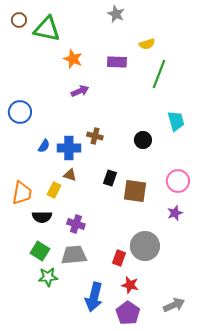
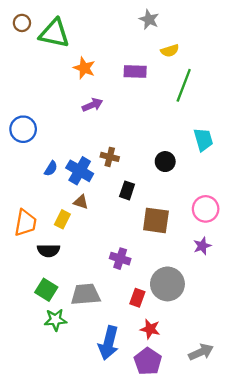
gray star: (116, 14) -> (149, 19), moved
blue cross: (69, 148) -> (80, 171), turned 30
black rectangle: (110, 178) -> (127, 190), moved
purple cross: (76, 224) -> (120, 259), moved

